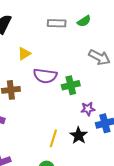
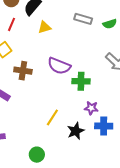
yellow triangle: (24, 54) -> (44, 27), moved
yellow line: (53, 138) -> (52, 117), moved

